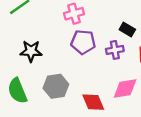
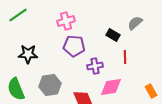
purple cross: (115, 50) -> (95, 66), moved

